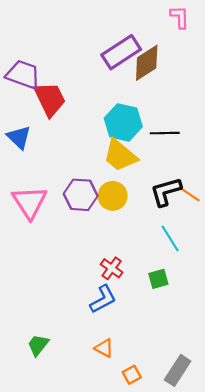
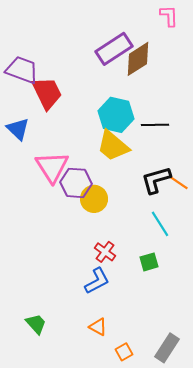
yellow circle: (113, 196) -> (94, 199), moved
pink triangle: (30, 202) -> (52, 167), moved
green trapezoid: (38, 345) -> (36, 324), turned 100

